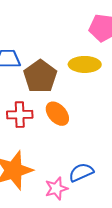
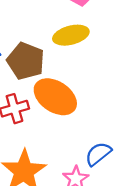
orange ellipse: (57, 114) -> (55, 97), size x1.5

